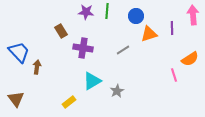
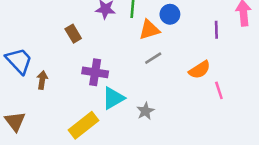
orange triangle: (149, 34) -> (149, 30), moved
purple cross: (83, 48) -> (95, 72), moved
orange semicircle: (190, 59) -> (200, 70), moved
yellow rectangle: (69, 102) -> (83, 125), size x1.6

